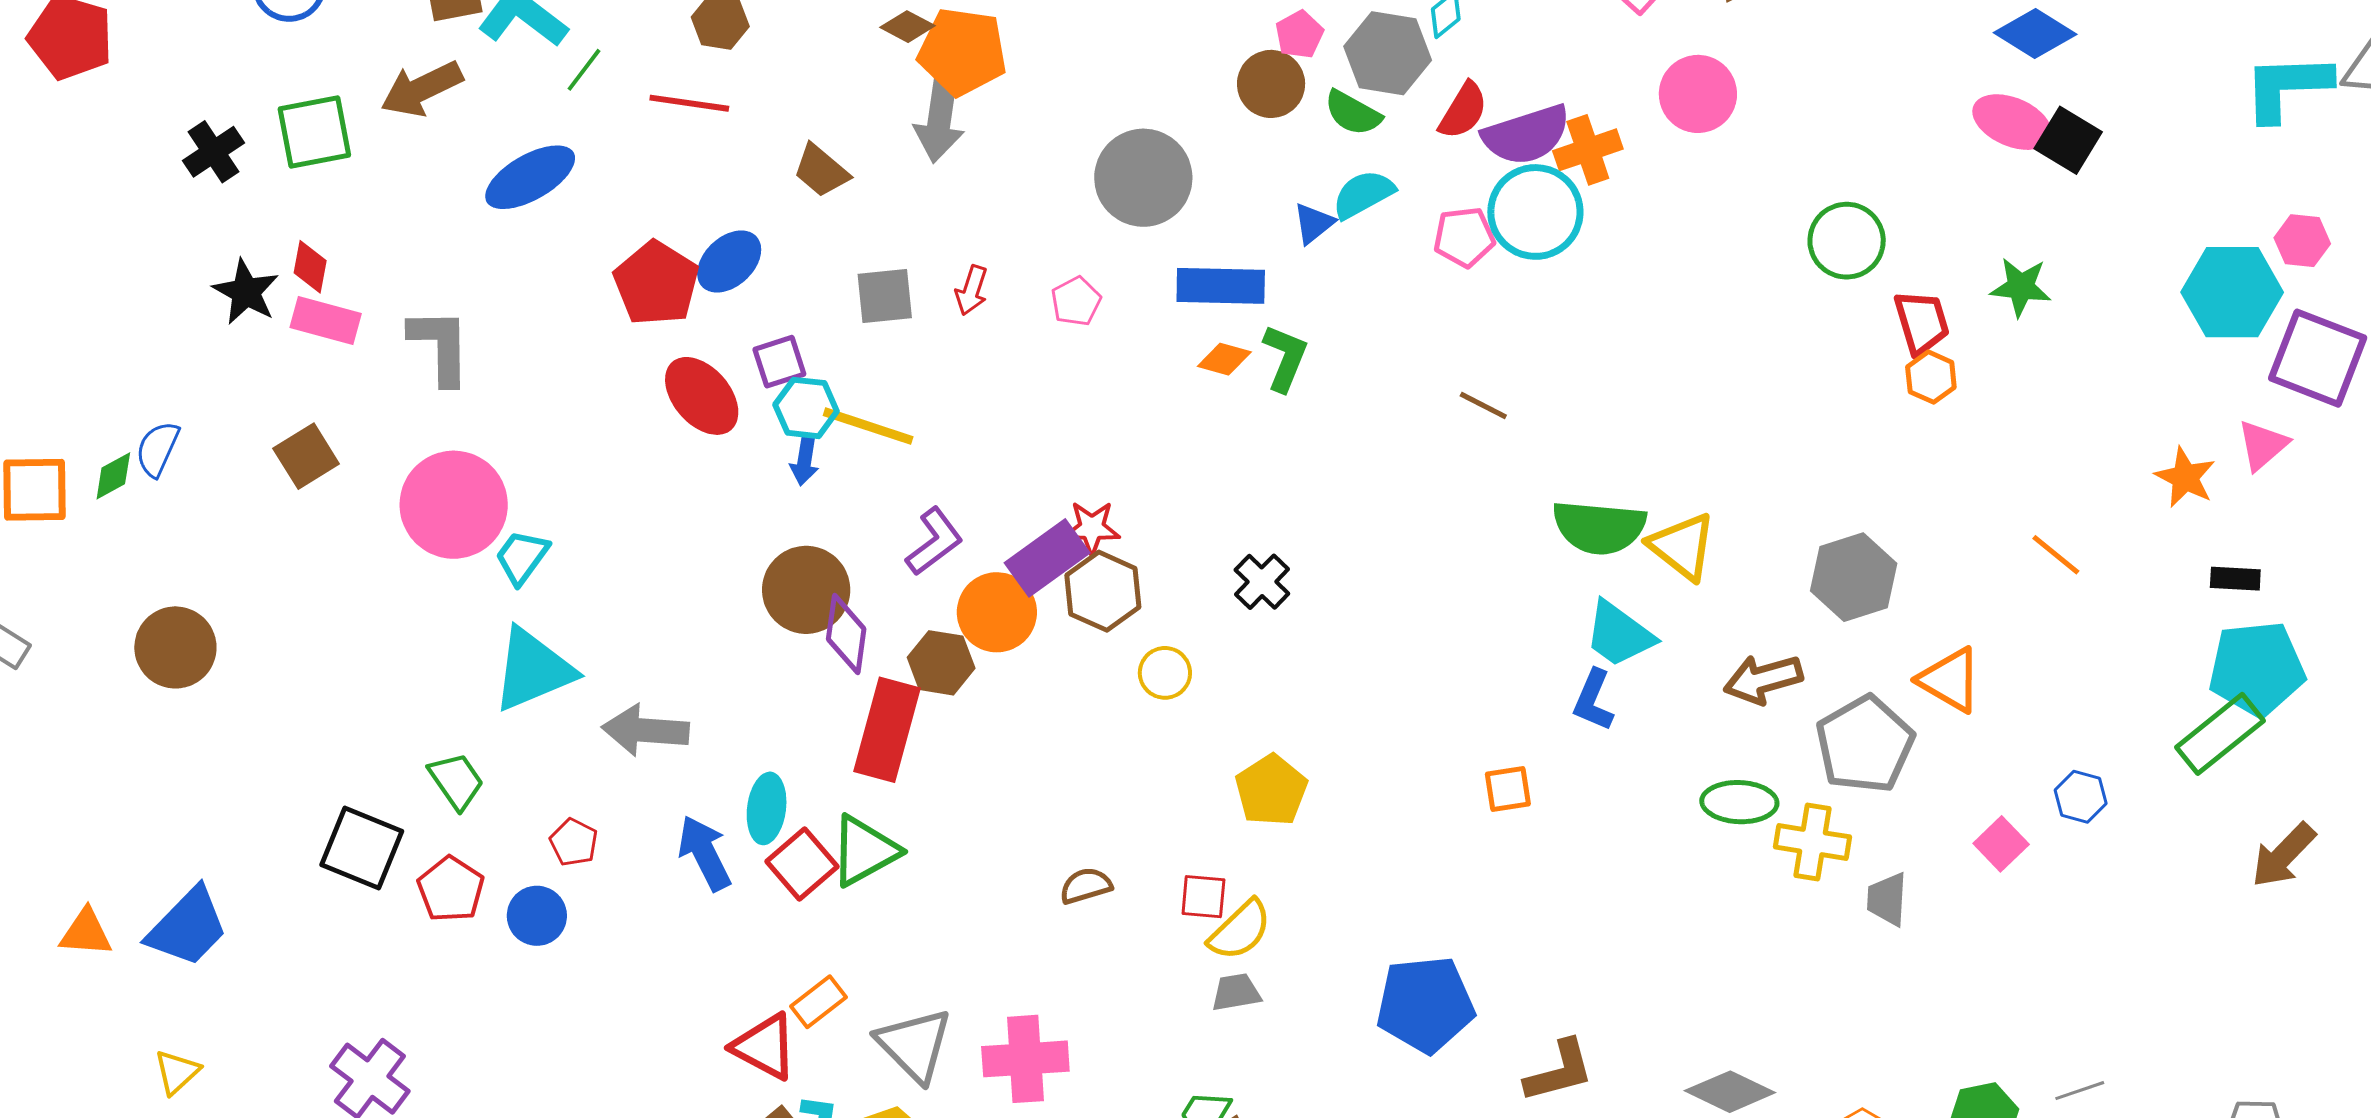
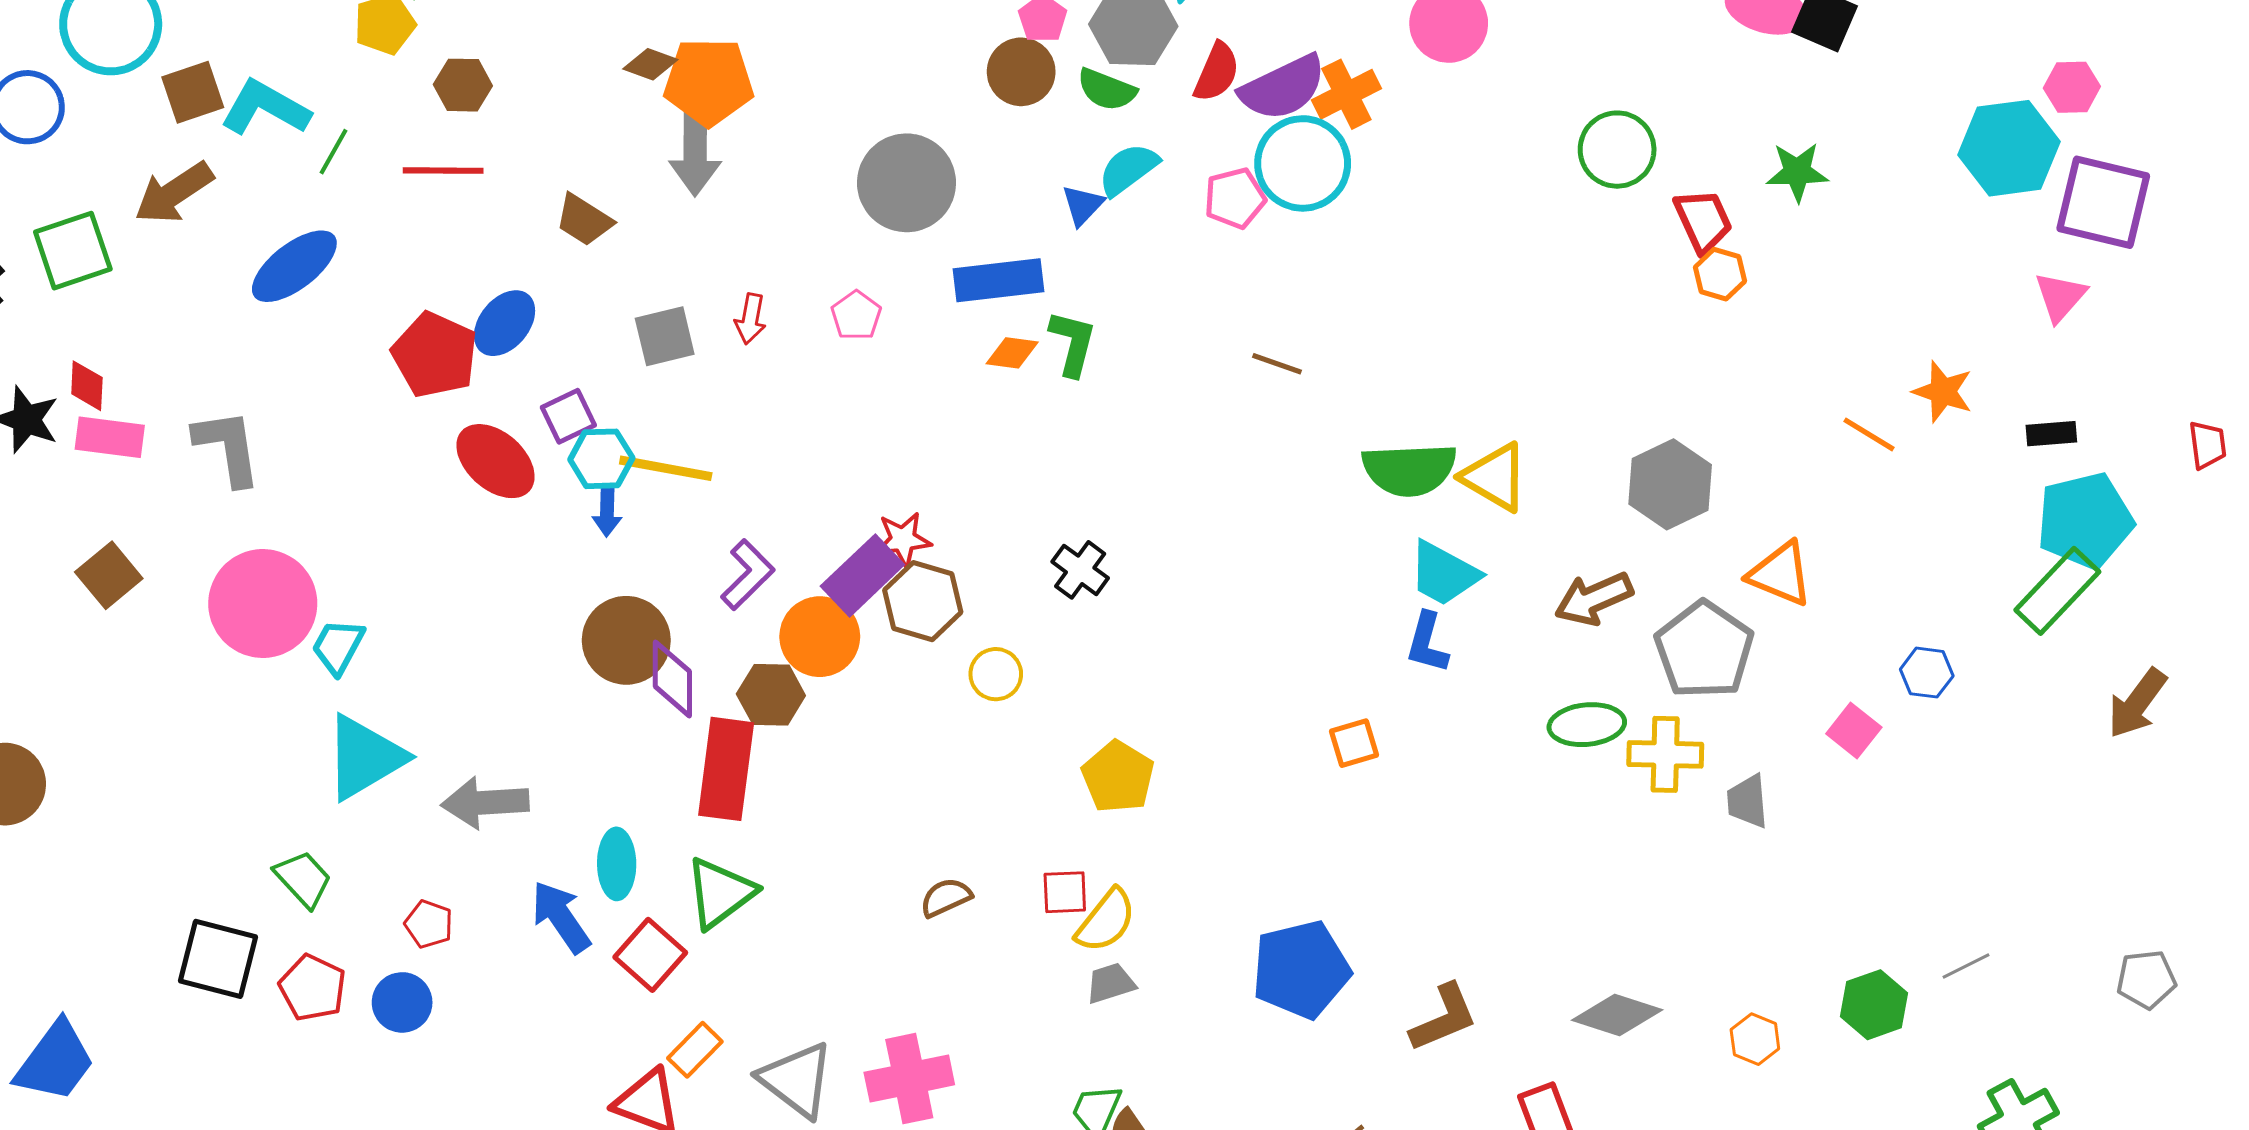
orange star: (2185, 477) -> (1943, 392), moved
red square: (802, 864) -> (650, 955), moved

